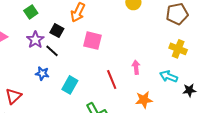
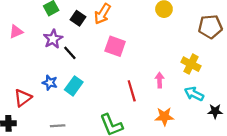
black square: (57, 31) -> (78, 18), moved
yellow cross: (178, 49) -> (191, 64), moved
blue star: (42, 73) -> (50, 83), moved
cyan rectangle: (70, 85) -> (74, 86), moved

